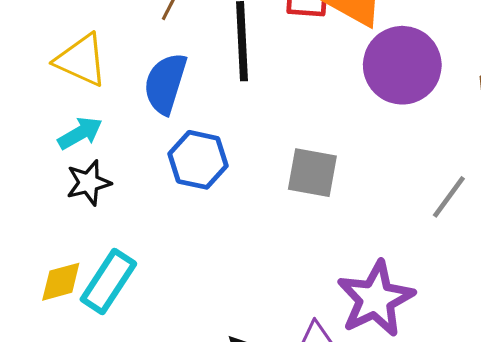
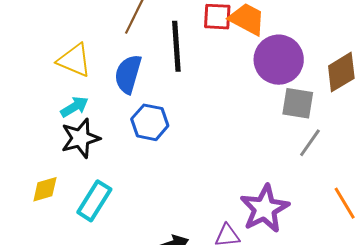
gray square: (312, 173) -> (298, 103), moved
black star: (89, 183) -> (80, 138), size x1.4
yellow diamond: (61, 282) -> (45, 189), moved

